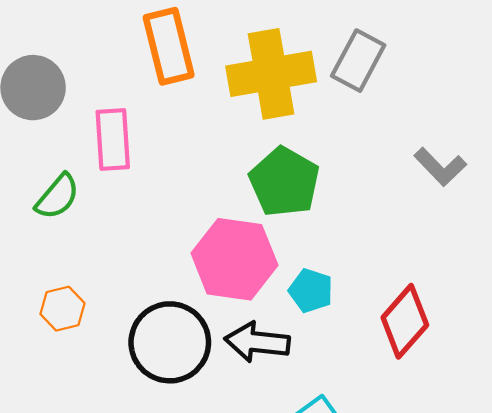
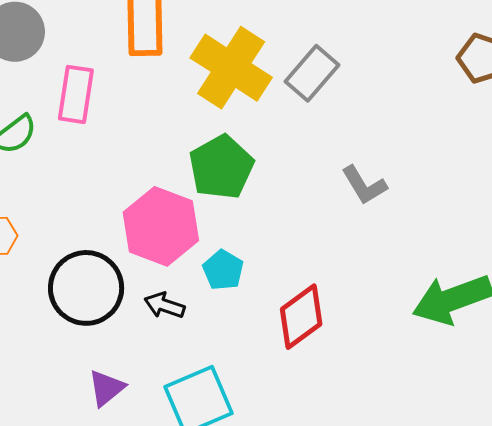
yellow cross: (271, 74) -> (231, 68), turned 30
black arrow: (257, 342) -> (165, 305), size x0.7

